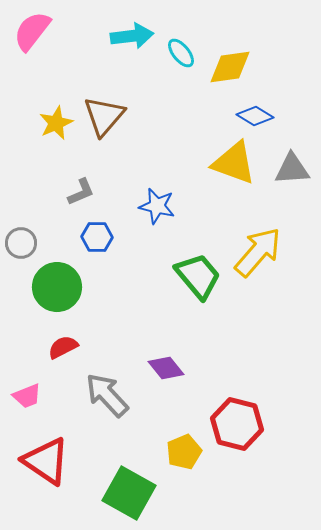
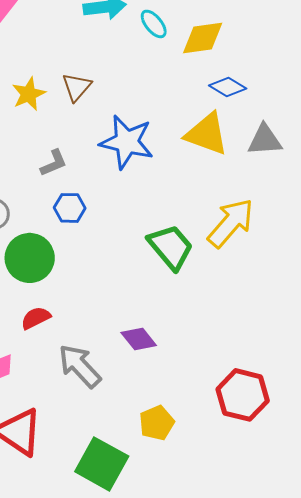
brown triangle: (104, 116) -> (77, 87), size x0.7
blue star: (157, 206) -> (127, 142), moved, size x1.5
red hexagon: (237, 424) -> (243, 395), moved

